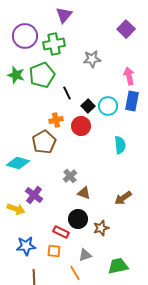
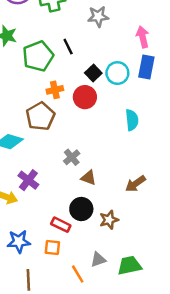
green pentagon: (42, 75) -> (38, 56), moved
black line: (67, 93) -> (68, 47), moved
gray triangle: (85, 255) -> (98, 260), moved

